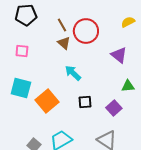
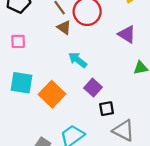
black square: (85, 102) -> (107, 109), moved
purple square: (114, 108) -> (93, 88), moved

